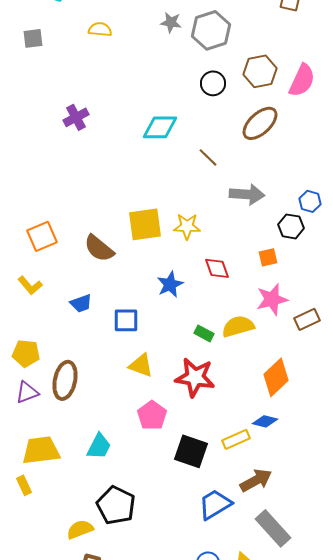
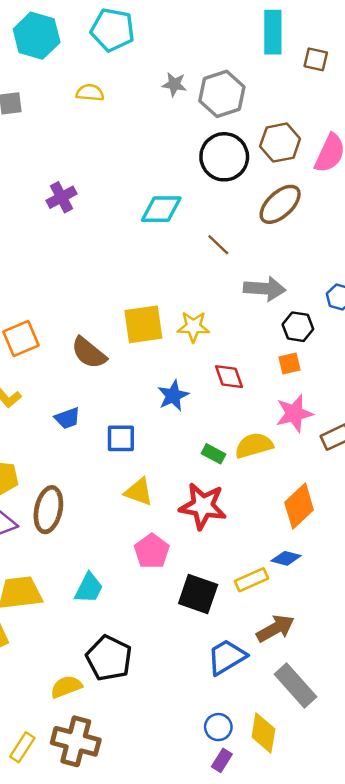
black circle: (213, 83) -> (224, 157), size x1.6
black hexagon: (291, 226) -> (298, 327), moved

